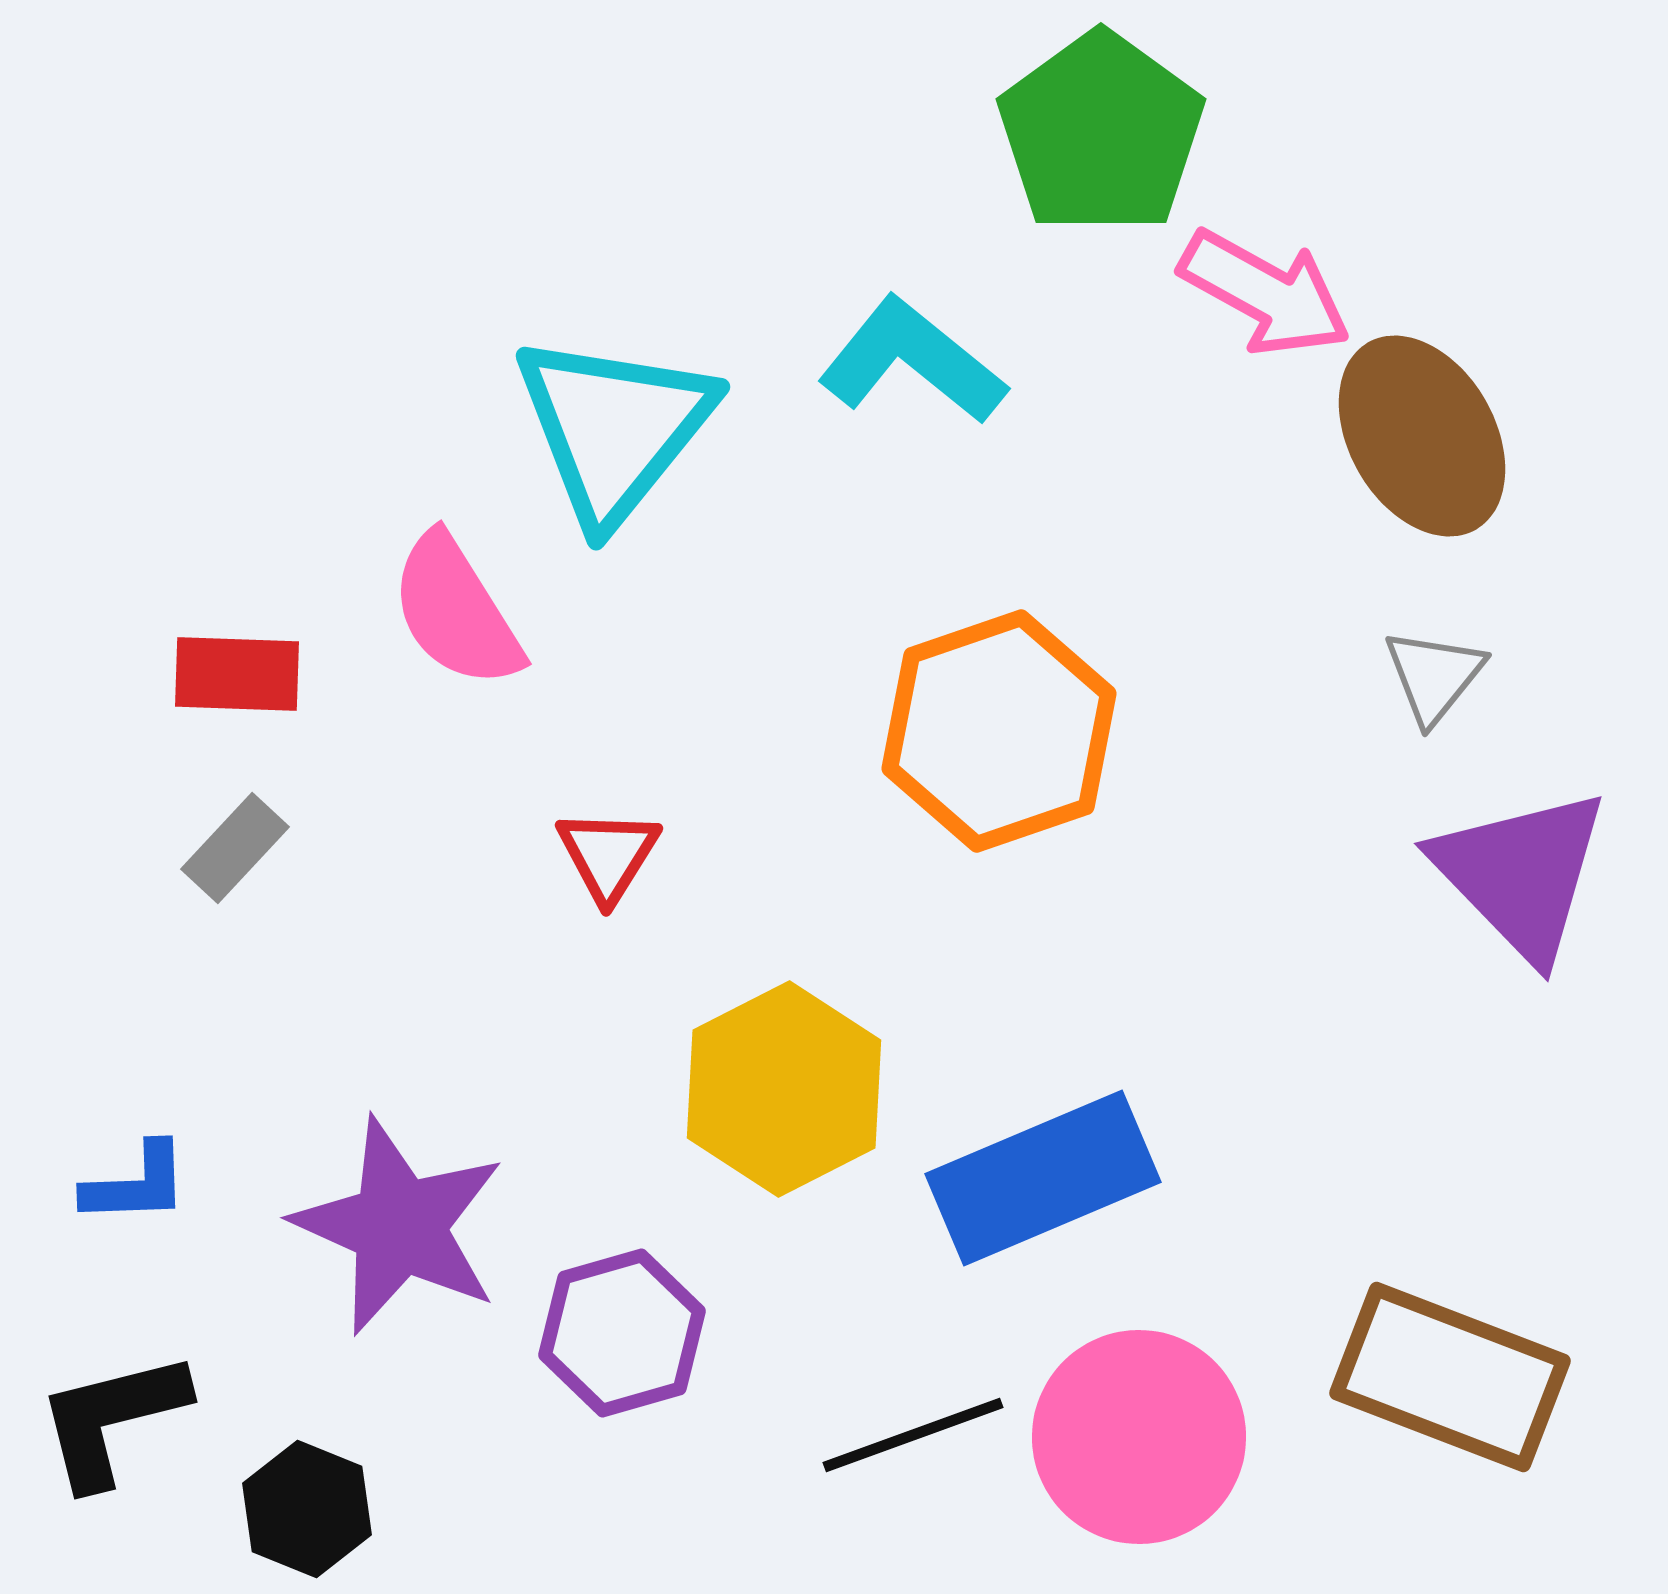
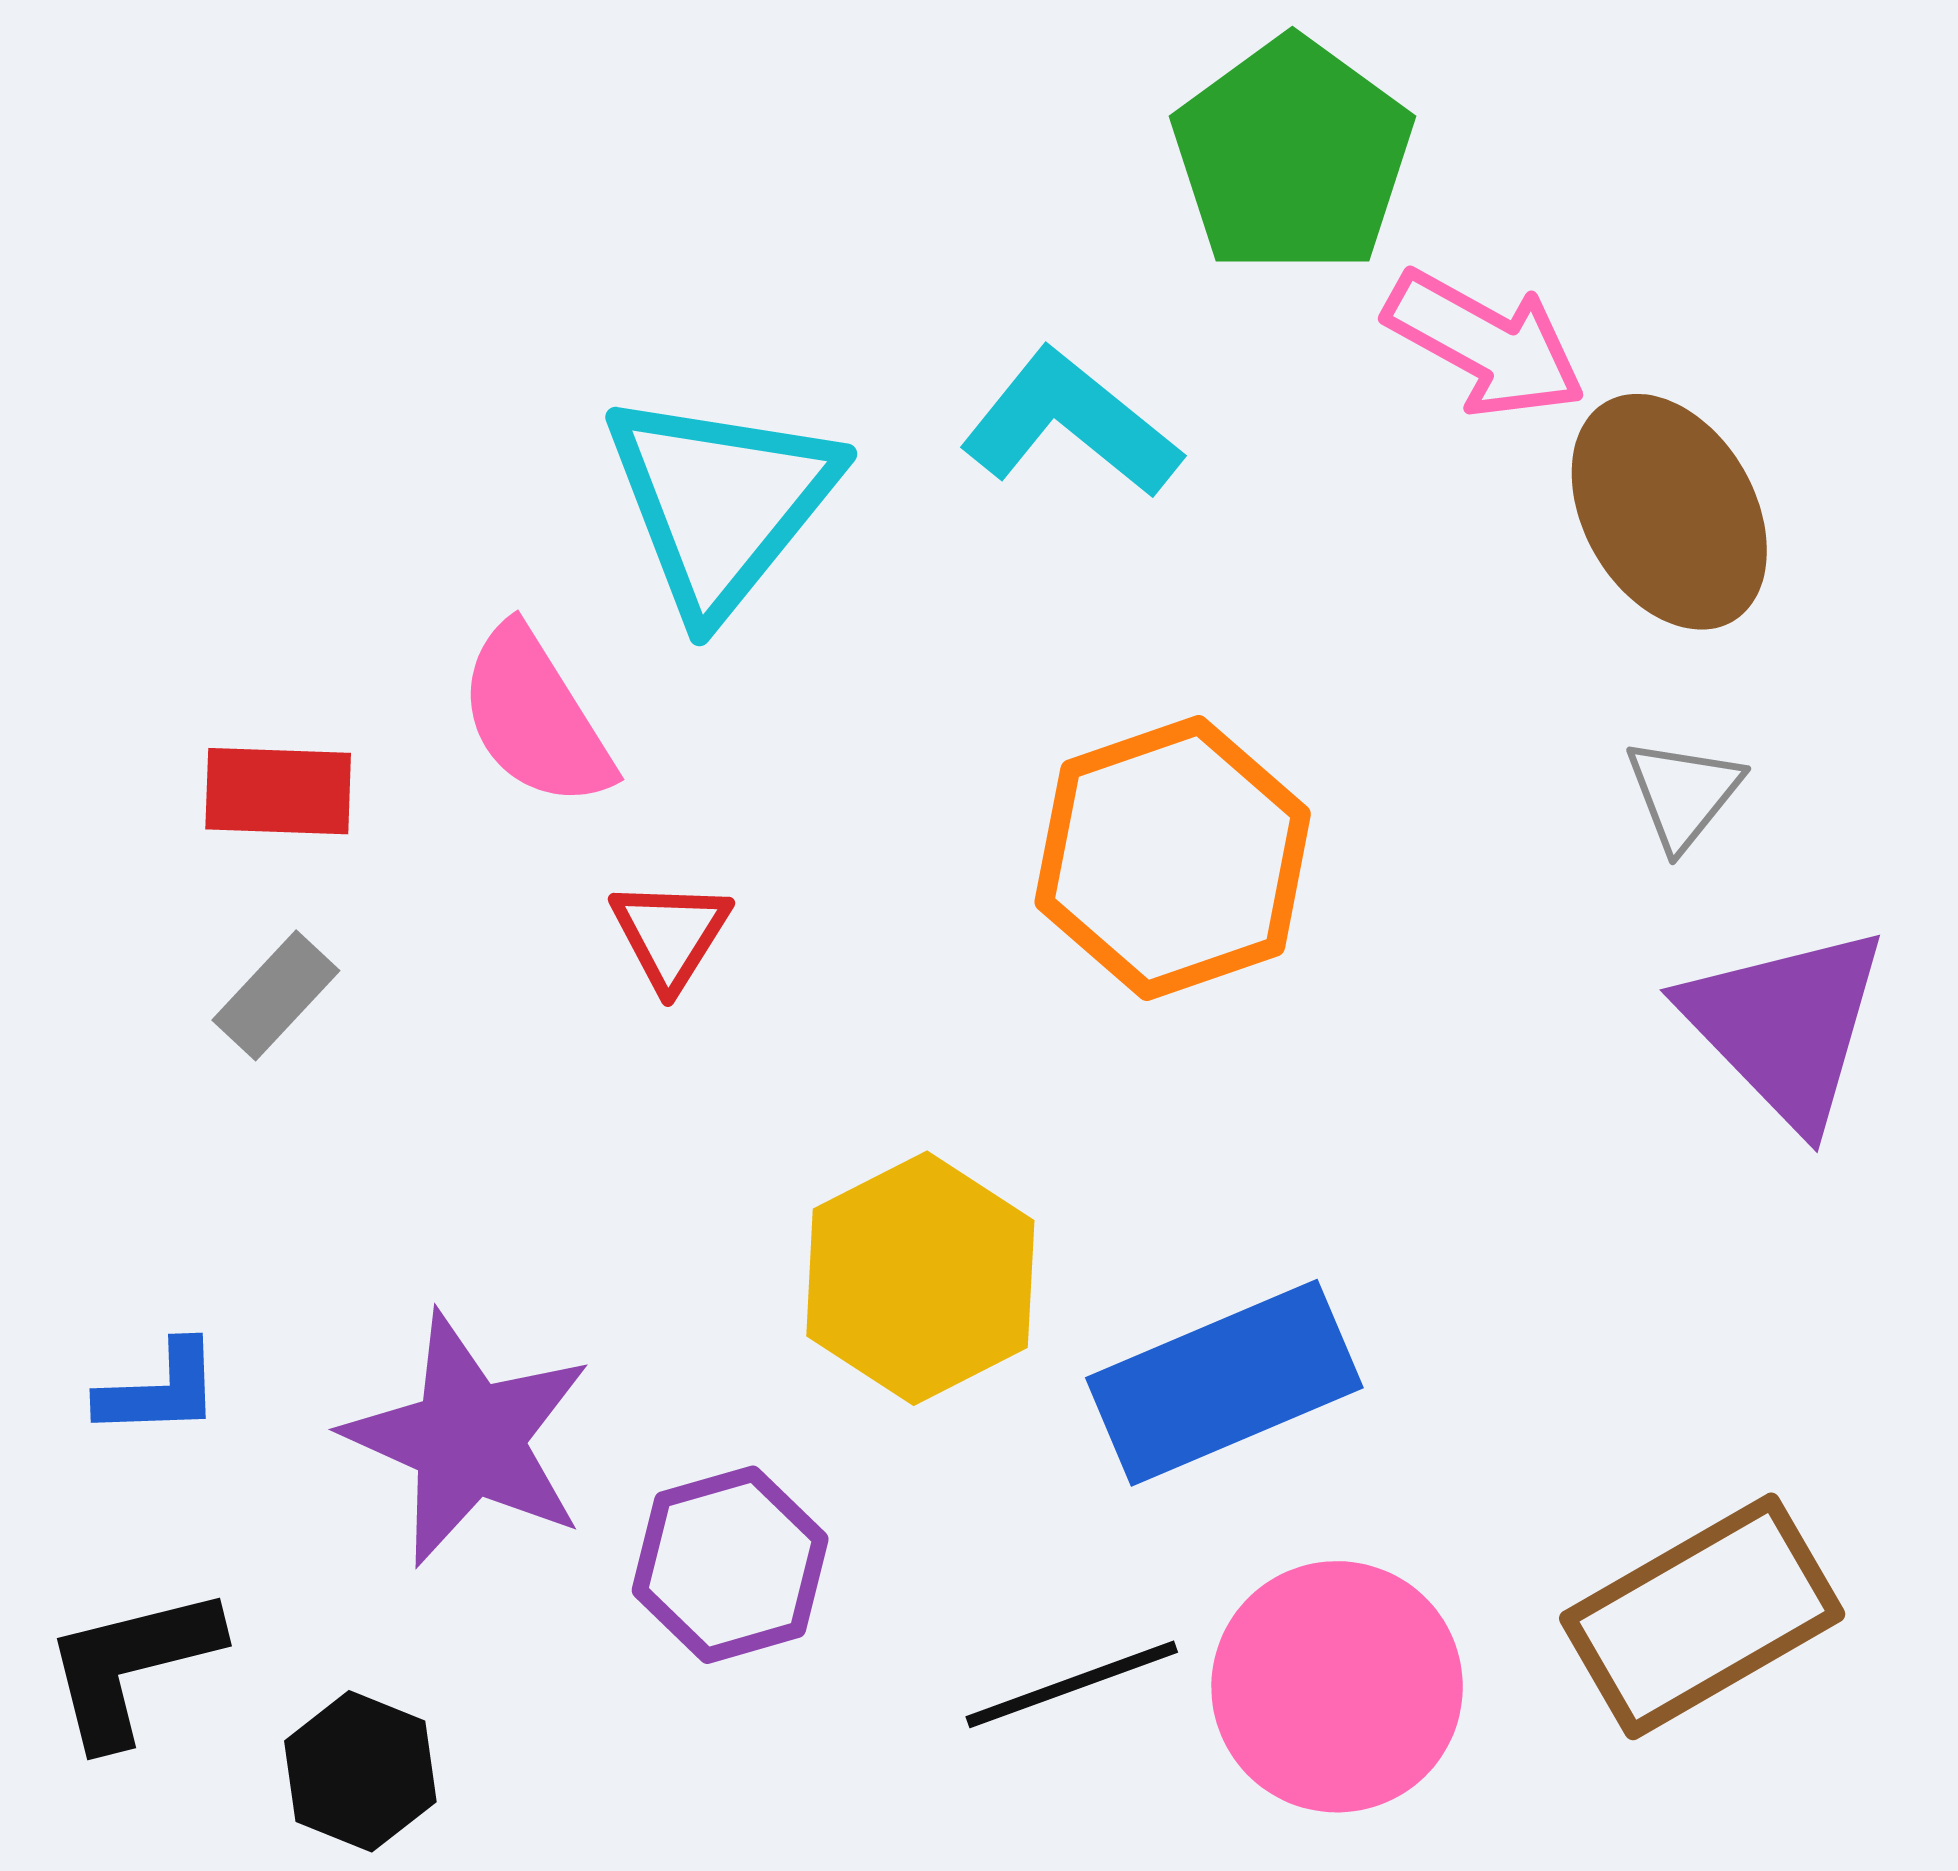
red triangle: (608, 855) -> (670, 934), moved
brown rectangle: (1450, 1377) -> (1702, 1616), turned -51

